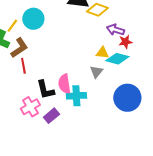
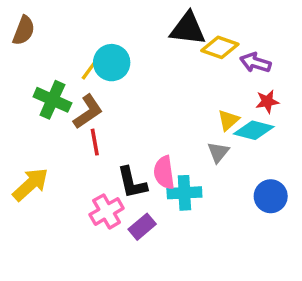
yellow line: (12, 26) -> (90, 69), moved
purple arrow: (115, 30) -> (255, 63), moved
yellow triangle: (102, 53) -> (228, 120), turned -48
blue circle: (127, 98) -> (271, 196), size x0.7

